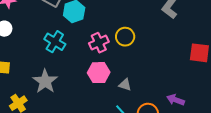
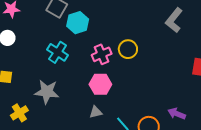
gray star: (45, 81) -> (47, 92), turned -30
gray triangle: (125, 85) -> (96, 112), moved, turned -32

